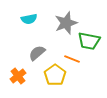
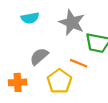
gray star: (66, 23) -> (72, 22), turned -30
orange cross: (18, 76) -> (18, 82), turned 35

